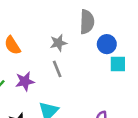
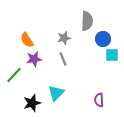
purple star: (25, 81) -> (34, 59), moved

